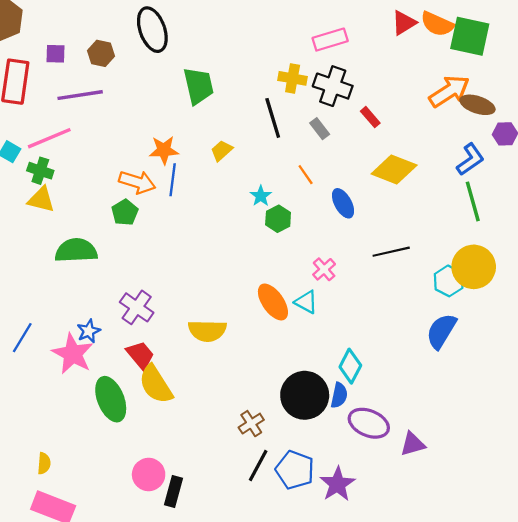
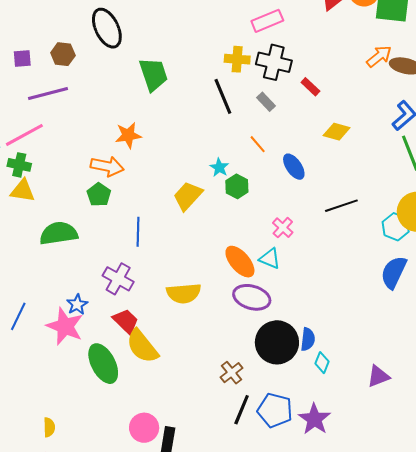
orange arrow: (449, 91) -> (379, 56), size x0.7
yellow trapezoid: (222, 151) -> (188, 196), moved, size x1.5
yellow diamond: (394, 170) -> (337, 132), size x0.7
blue line: (173, 180) -> (138, 232), moved
cyan diamond: (350, 366) -> (322, 363), moved, size x0.7
purple ellipse: (369, 423) -> (252, 297), moved

